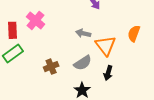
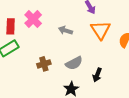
gray arrow: (83, 33) -> (65, 30), moved
orange triangle: (106, 46) -> (101, 30), moved

